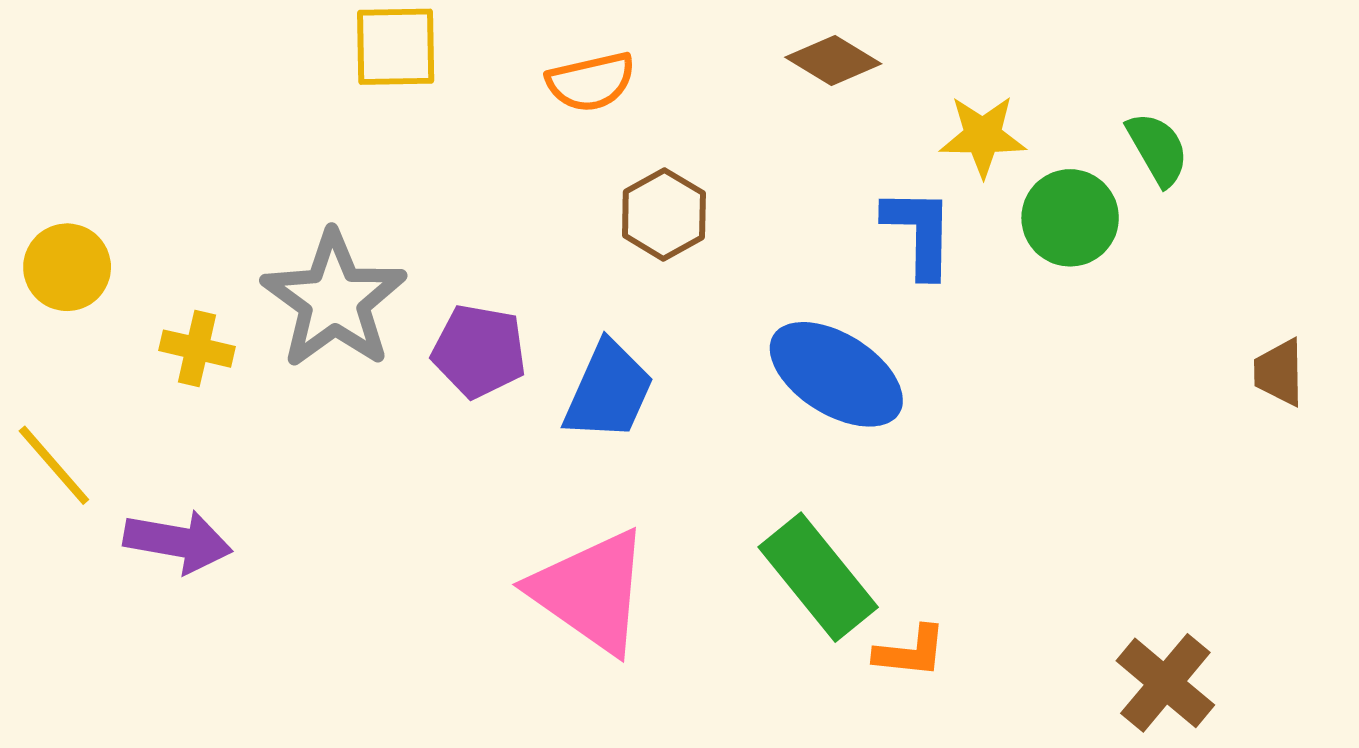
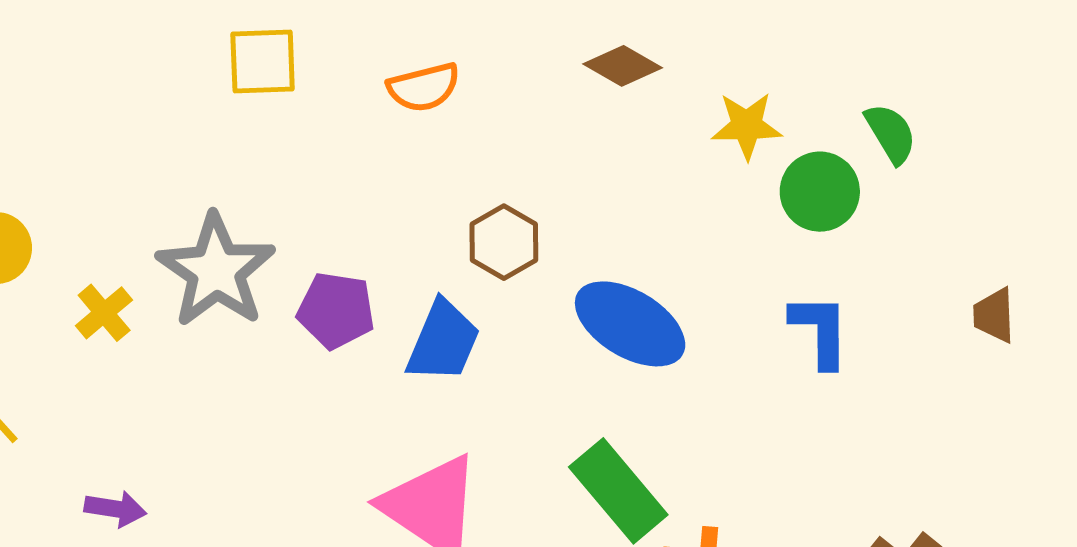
brown hexagon: (664, 214) -> (504, 242), moved
blue L-shape: (919, 232) -> (820, 331), moved
yellow cross: (197, 349) -> (104, 313), turned 38
purple arrow: (178, 542) -> (115, 509), moved, size x0.7

